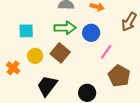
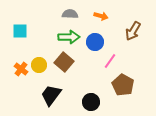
cyan square: (26, 31) -> (20, 31), moved
orange cross: (13, 68) -> (21, 69), moved

